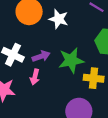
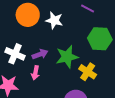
yellow cross: (94, 78) -> (88, 72), turned 30

